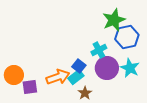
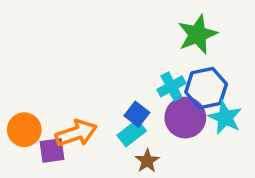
blue hexagon: (127, 37) -> (206, 88), moved
orange arrow: (58, 77) -> (76, 133), moved

